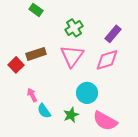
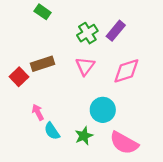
purple rectangle: (113, 34) -> (116, 31), moved
pink triangle: (72, 56) -> (85, 66), size x0.7

